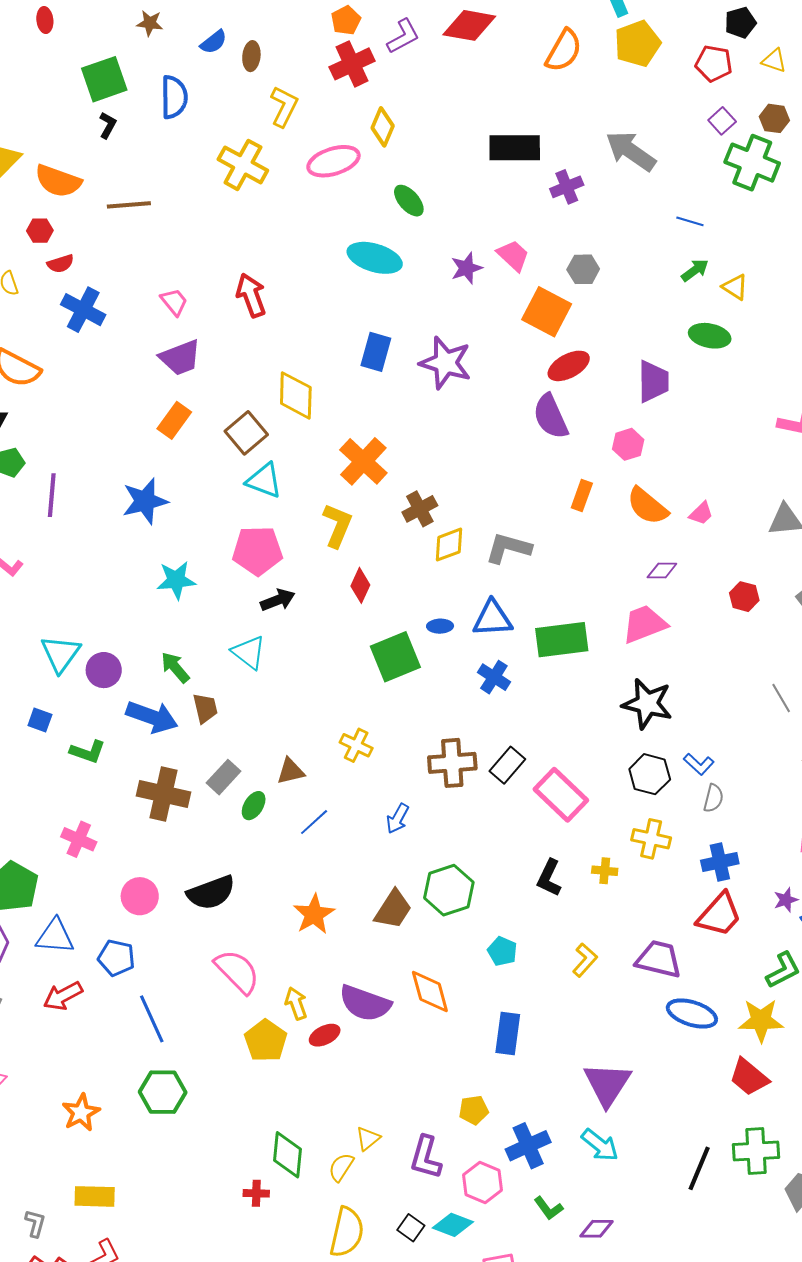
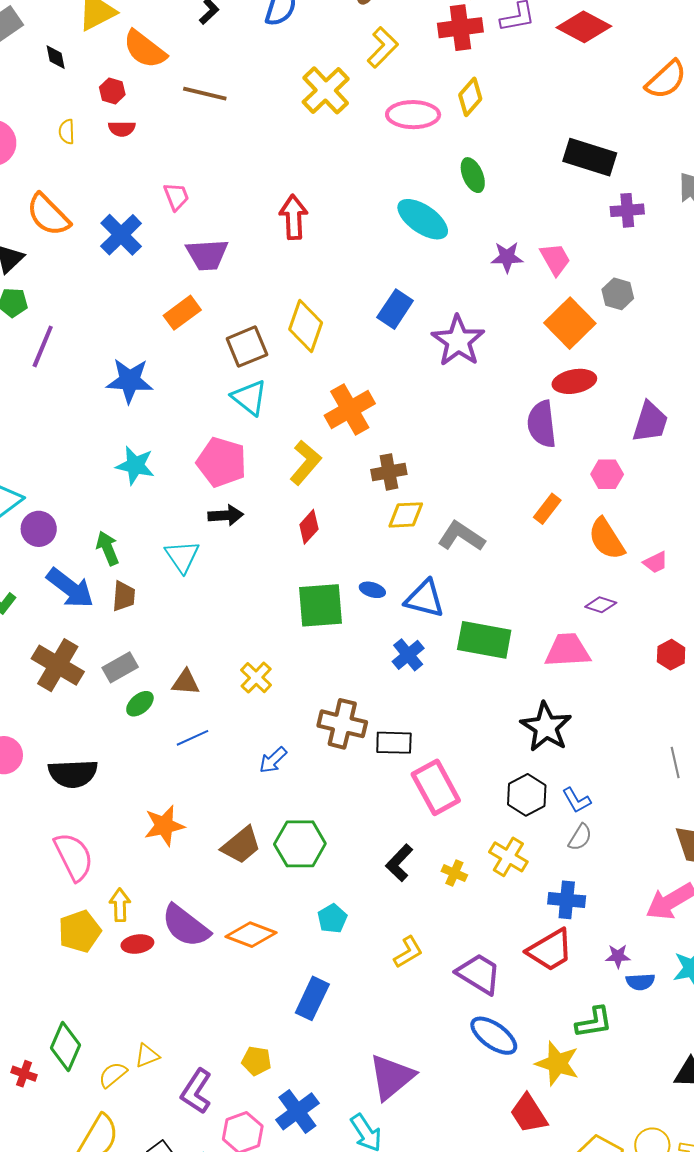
pink trapezoid: (174, 302) -> (176, 197), moved
blue cross: (83, 310) -> (121, 235), moved
black rectangle: (507, 765) -> (394, 743), turned 33
orange diamond: (430, 992) -> (251, 935), turned -72
blue cross: (528, 1146) -> (297, 1111), turned -30

